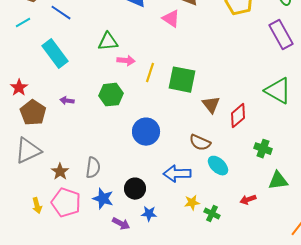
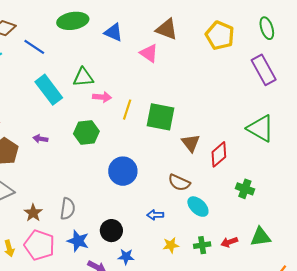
cyan rectangle: (55, 54) -> (49, 90), moved
blue arrow: (177, 174) -> (155, 215), size x0.6
green triangle: (278, 181) -> (261, 237), moved
green cross: (212, 214) -> (202, 245), moved, turned -35

